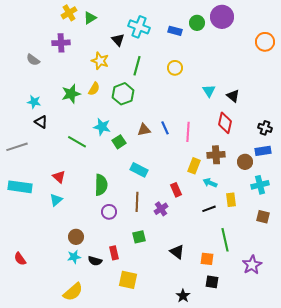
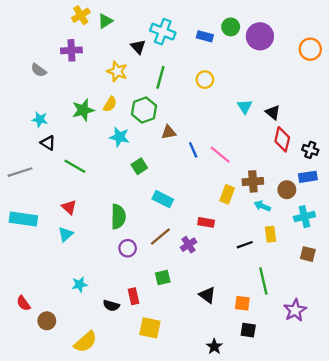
purple circle: (222, 17) -> (260, 36), moved
red diamond: (225, 123) -> (282, 139), moved
cyan star: (102, 127) -> (119, 137), moved
brown triangle: (144, 130) -> (169, 132), moved
pink line: (188, 132) -> (220, 155), turned -54
green line: (77, 142) -> (75, 166), moved
cyan arrow: (210, 183) -> (262, 206), moved
red rectangle: (176, 190) -> (206, 222), turned -56
brown line: (137, 202) -> (160, 236), turned 48
brown circle: (76, 237) -> (47, 321), moved
cyan star: (74, 257) -> (80, 285), moved

